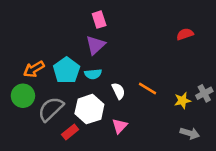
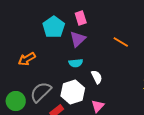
cyan pentagon: (66, 70) -> (54, 27), moved
orange line: (147, 88) -> (121, 42), moved
green circle: (23, 96) -> (16, 101), moved

